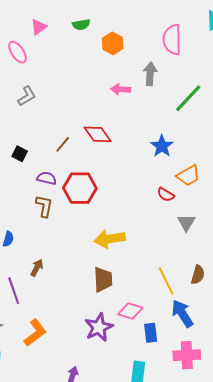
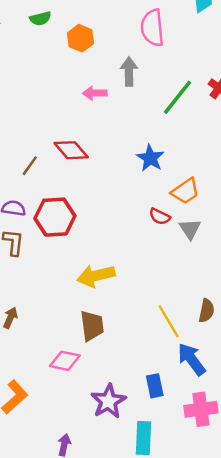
gray triangle: (186, 223) -> (190, 229), moved
pink diamond: (130, 311) -> (65, 361), moved
purple star: (99, 327) -> (108, 401), moved

